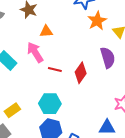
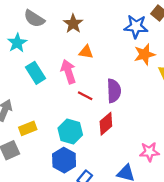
purple semicircle: (108, 58) -> (114, 91), moved
red diamond: (81, 73) -> (106, 124), moved

